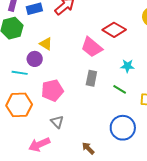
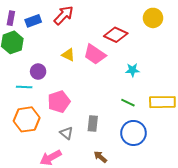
yellow triangle: (46, 44) -> (68, 55), moved
gray rectangle: (91, 78) -> (93, 123), moved
green line: (120, 89) -> (128, 103), moved

